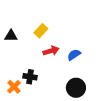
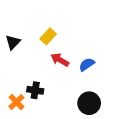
black triangle: (11, 36) -> (13, 42), turned -48
red arrow: (51, 51) -> (60, 60), turned -133

